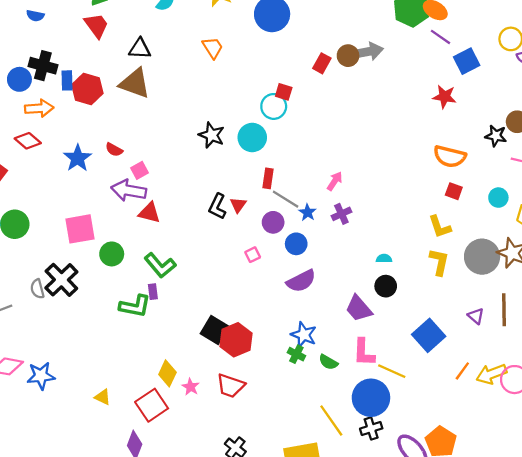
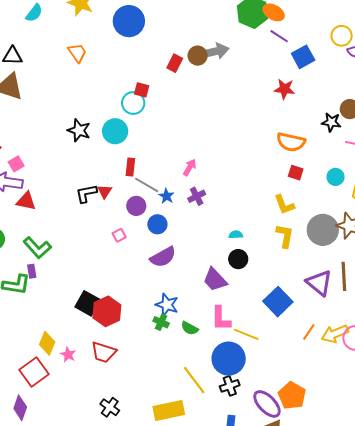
black L-shape: (217, 206) -> (86, 194), turned 55
purple triangle: (476, 316) -> (319, 283), size x1.8

